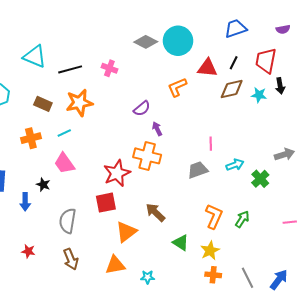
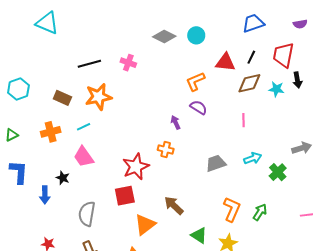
cyan circle: (178, 41) -> (196, 35), size x0.6
cyan triangle: (35, 56) -> (47, 23), moved
purple semicircle: (142, 109) -> (198, 107), moved, turned -108
pink line: (211, 144) -> (244, 120), moved
orange cross: (147, 156) -> (166, 149), size x0.6

